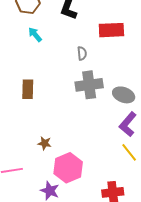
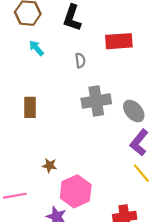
gray semicircle: (82, 53) -> (80, 60), moved
gray ellipse: (124, 95) -> (134, 111), turned 30

